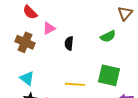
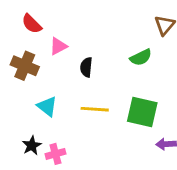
cyan triangle: (27, 78) -> (47, 106), moved
yellow line: (75, 84) -> (95, 109), moved

